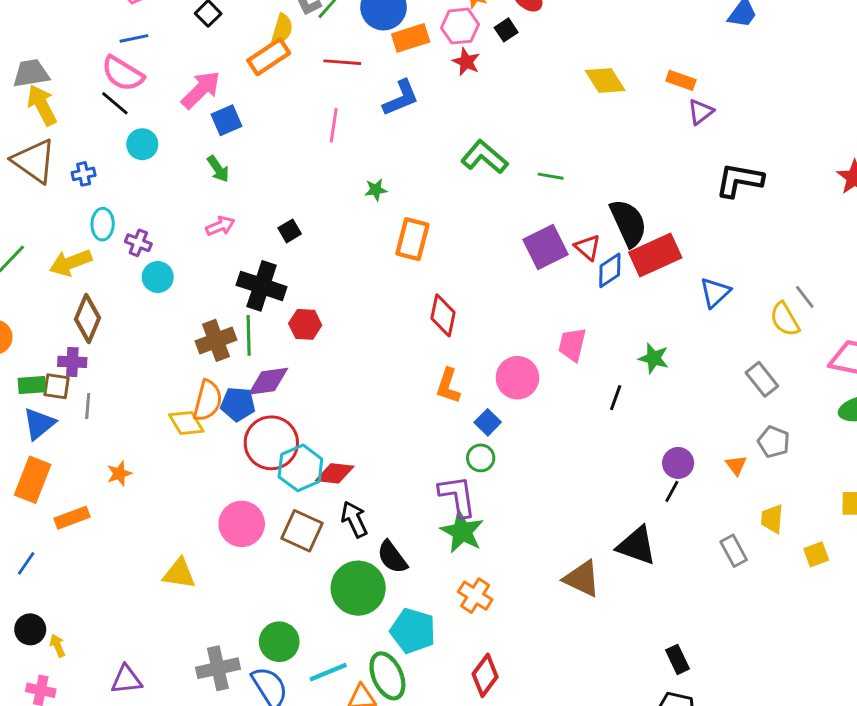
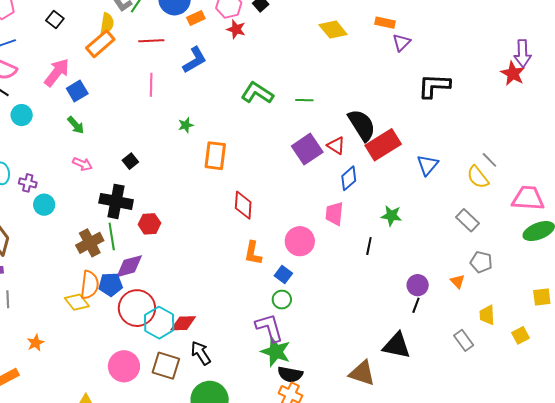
orange rectangle: (411, 38) -> (196, 18), size x0.7
pink arrow: (220, 226) -> (82, 164), turned 54
blue diamond: (610, 270) -> (349, 178), moved
black semicircle: (392, 557) -> (290, 374), moved, turned -35

